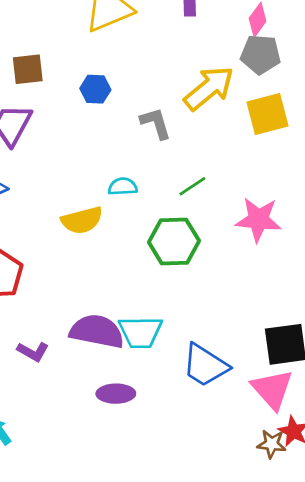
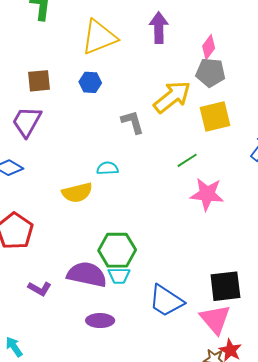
blue hexagon: (95, 89) -> (90, 82), moved
green line: (192, 186) -> (187, 160), moved
green hexagon: (174, 242) -> (117, 250), moved
cyan trapezoid: (141, 332) -> (119, 276), size x0.7

